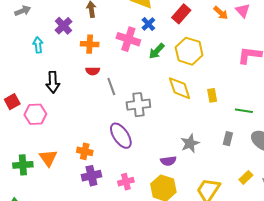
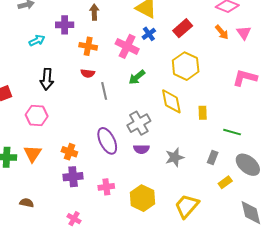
purple cross: (63, 26) -> (65, 25), turned 36
cyan arrow: (38, 45) -> (37, 40), turned 63
green arrow: (157, 51) -> (137, 77), moved
gray cross: (138, 105) -> (139, 123), moved, turned -30
pink hexagon: (35, 114) -> (37, 115), moved
purple semicircle: (168, 161) -> (141, 149), moved
yellow rectangle: (246, 177) -> (225, 182), moved

